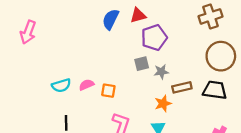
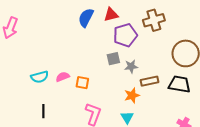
brown cross: (210, 16) -> (154, 20), moved

